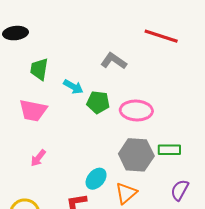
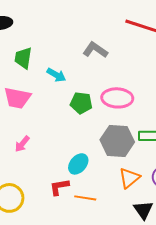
green pentagon: (98, 102) -> (81, 103), moved
orange triangle: (126, 193) -> (129, 178), moved

